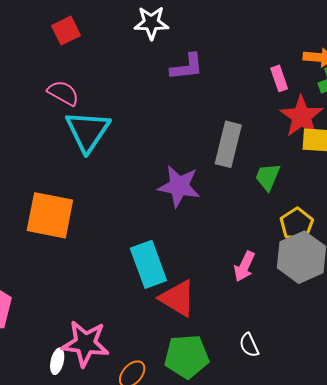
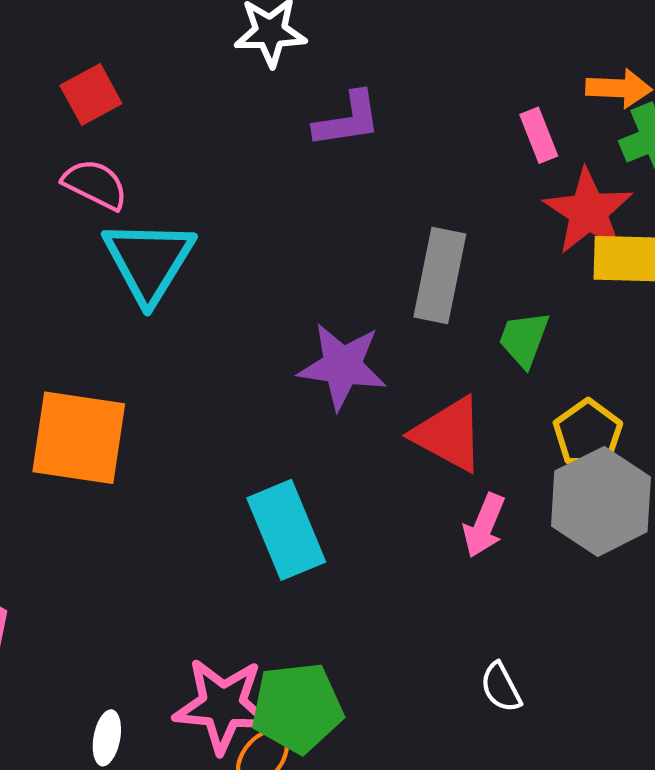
red square: (66, 31) -> (91, 95), moved
red triangle: (178, 298) -> (449, 434), moved
pink star: (85, 343) -> (223, 705), moved
green pentagon: (187, 356) -> (297, 708), moved

